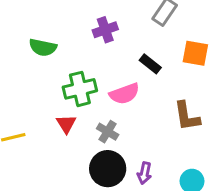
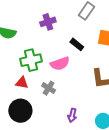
red triangle: (66, 124) -> (22, 83), turned -48
black circle: (108, 169) -> (20, 111), moved

